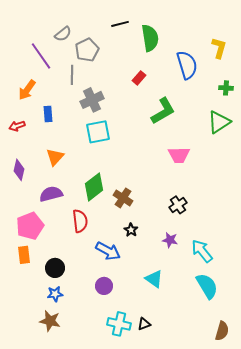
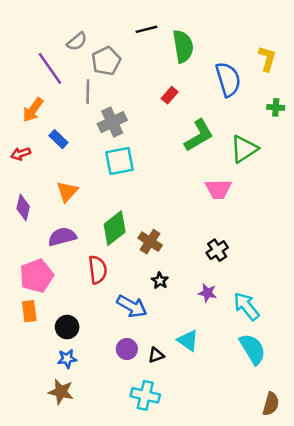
blue rectangle: (48, 114) -> (59, 139), turned -42
green triangle: (219, 122) -> (244, 149), moved
black triangle: (144, 324) -> (156, 355), moved

